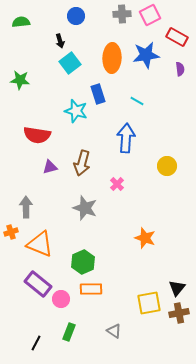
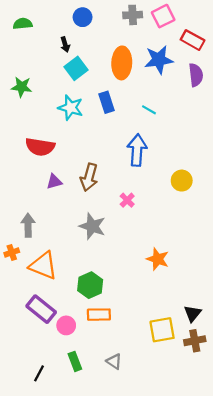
purple semicircle: (180, 69) -> (196, 75), size x1.5
cyan star: (76, 111) -> (71, 108), moved
gray triangle: (114, 331) -> (114, 361), moved
green rectangle: (69, 332) -> (75, 361), turned -42

